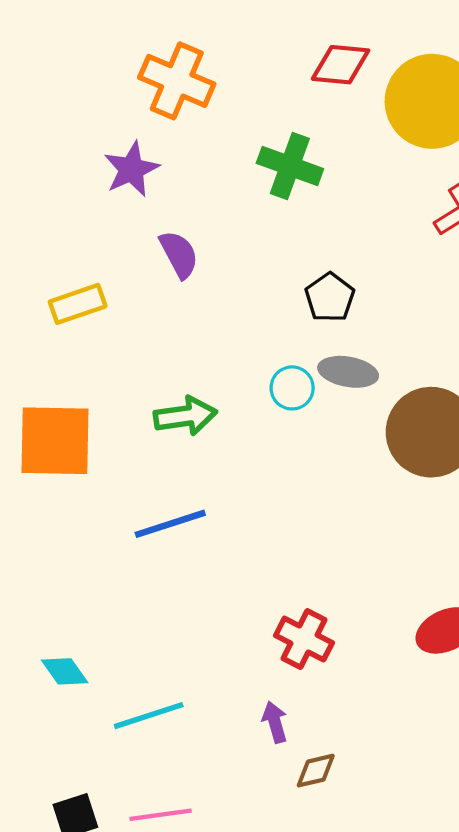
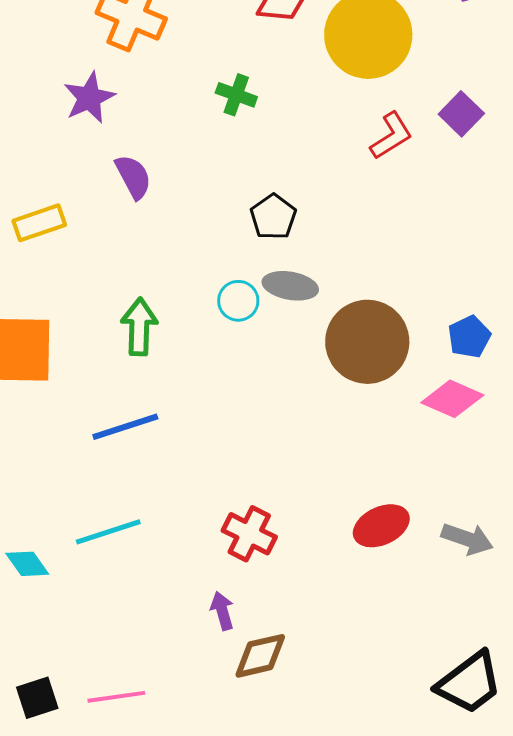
green cross: (290, 166) -> (236, 95), size x0.7
green arrow: (185, 416) -> (139, 327), turned -80
cyan line: (149, 716) -> (108, 532), moved
brown diamond: (316, 771) -> (260, 656), size x1.4

